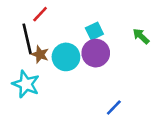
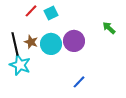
cyan square: (94, 31) -> (51, 13), moved
black line: (27, 39) -> (15, 44), moved
blue line: (114, 107) -> (79, 82), moved

